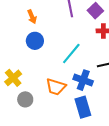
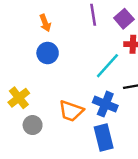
cyan line: (71, 53) -> (107, 66), moved

